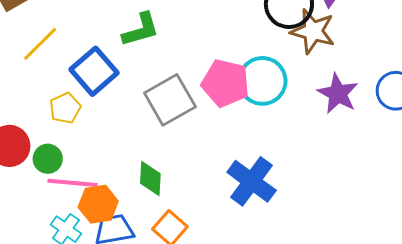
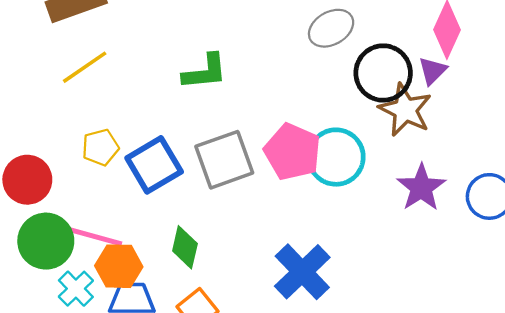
blue square: (94, 71) -> (154, 165), moved
green circle: (48, 159) -> (46, 241), moved, size x1.6

